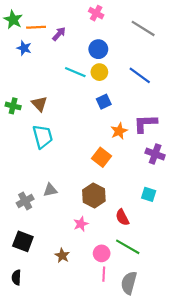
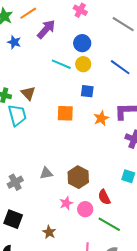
orange line: (36, 27) -> (28, 13), moved, turned -30
purple arrow: (59, 34) -> (46, 29), size x1.5
blue square: (104, 102) -> (87, 91), turned 32
cyan trapezoid: (43, 137) -> (17, 115), moved
orange square: (102, 157) -> (65, 113), moved, turned -36
gray triangle: (50, 190) -> (46, 173), moved
pink circle: (102, 253) -> (85, 209), moved

